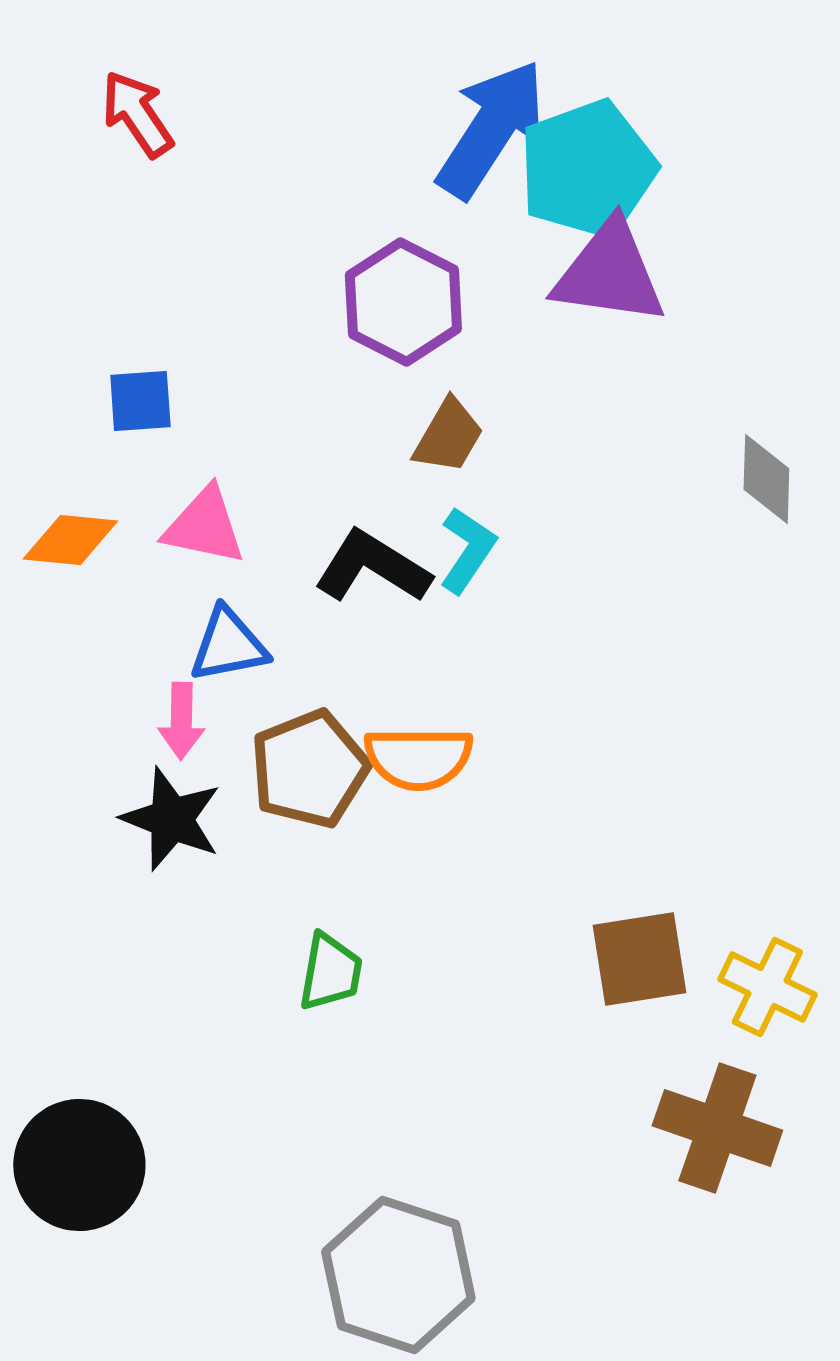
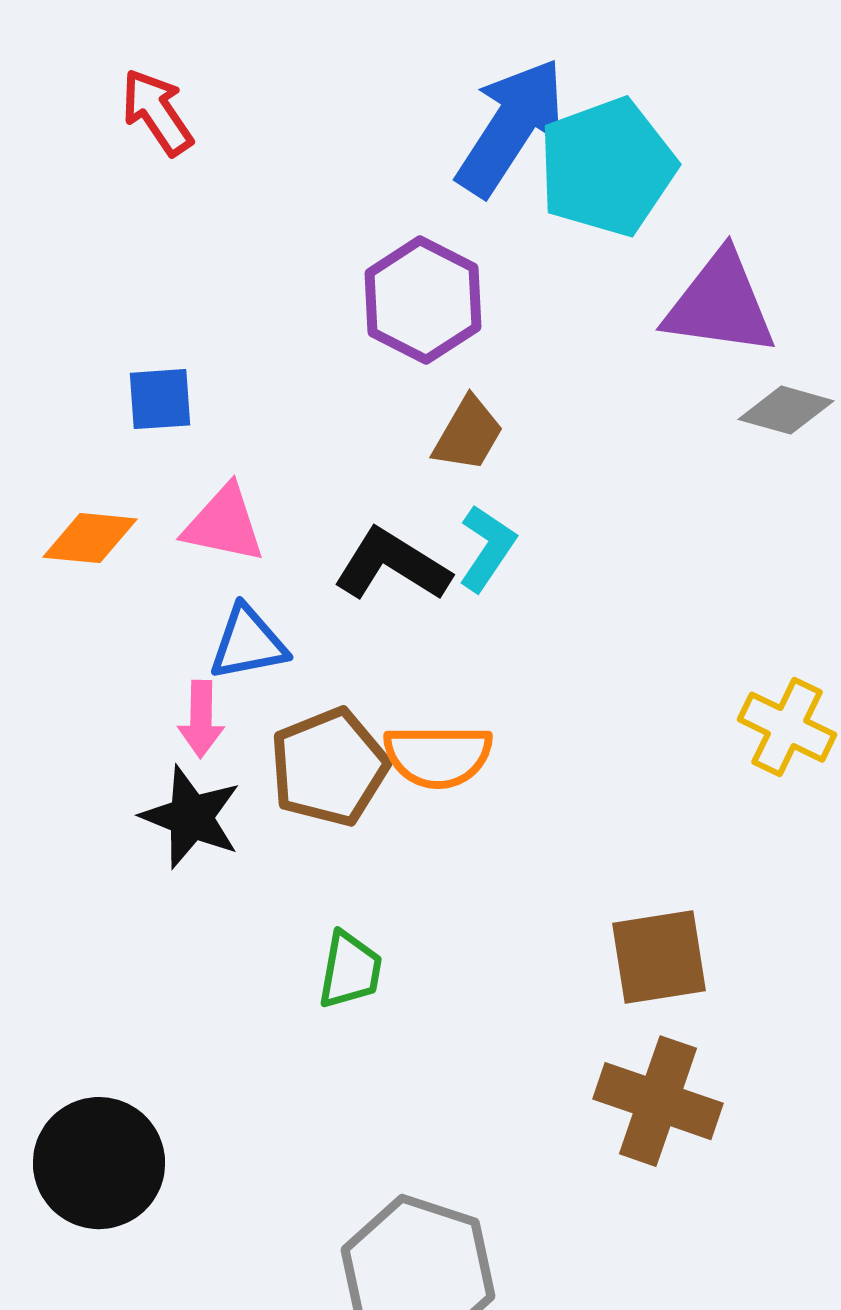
purple triangle: (609, 273) -> (720, 304), moved
gray diamond: (766, 479) -> (786, 410), moved, turned -76
yellow cross: (767, 987) -> (787, 727), moved
brown cross: (717, 1128) -> (658, 1101), moved

